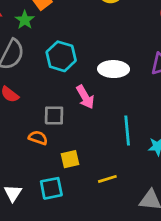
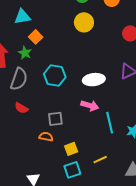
pink arrow: (85, 97) -> (90, 106), moved, turned -36
cyan square: (51, 188) -> (72, 170), moved

